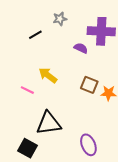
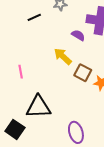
yellow arrow: (48, 75) -> (63, 56), moved
pink line: (27, 90) -> (21, 72), turned 48

